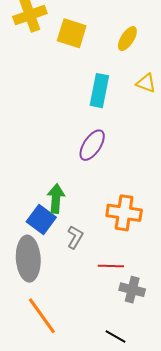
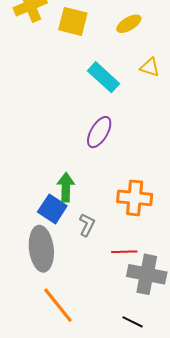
yellow ellipse: (127, 39) -> (129, 24), turned 30
cyan rectangle: (99, 91) -> (104, 77), turned -56
gray cross: (132, 290) -> (147, 274), size x1.5

